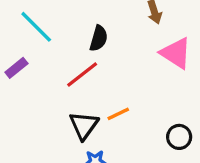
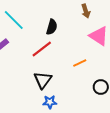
orange line: (118, 114) -> (80, 63), moved

